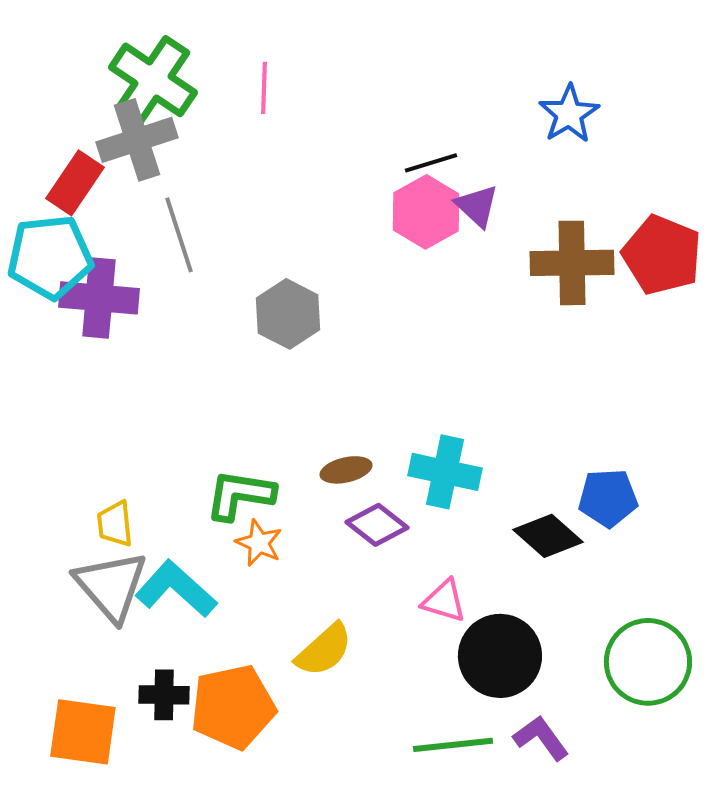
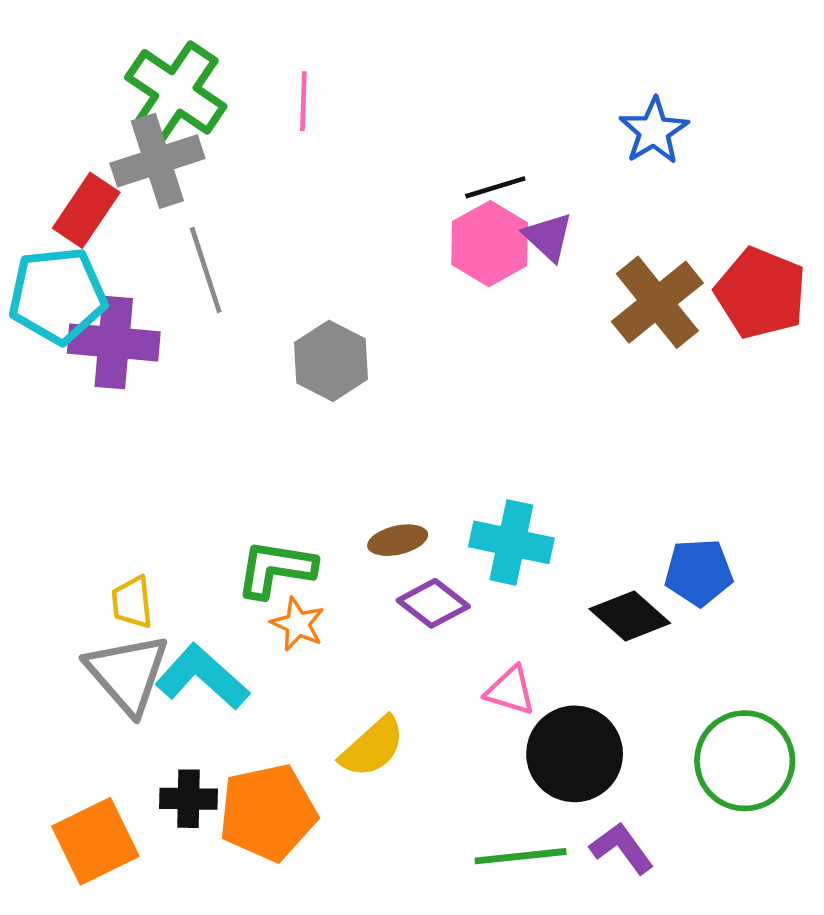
brown cross: (572, 263) -> (657, 302), turned -38
orange square: (83, 732) -> (95, 841), turned -34

